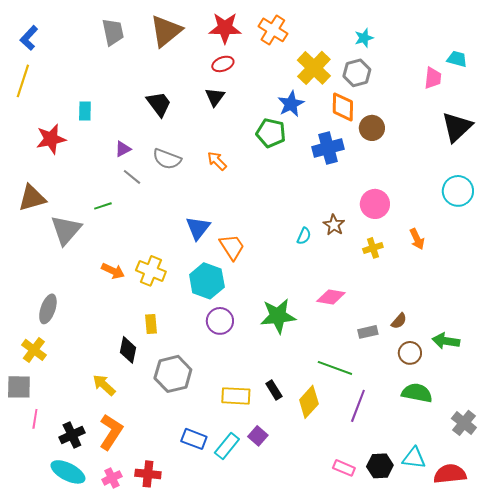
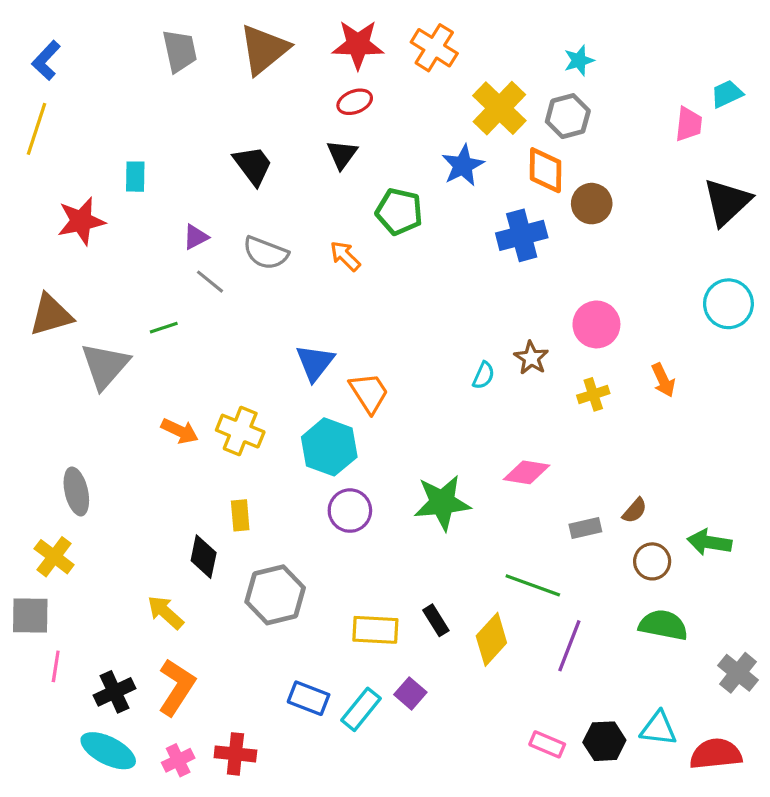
cyan trapezoid: (457, 59) -> (727, 94), turned -40
green pentagon: (271, 133) -> (399, 212), moved
gray ellipse: (48, 309) -> (76, 491), turned -32

